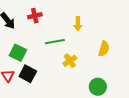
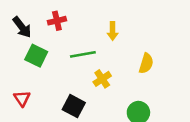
green square: (18, 53) -> (36, 56), moved
black square: (28, 74) -> (74, 106), moved

